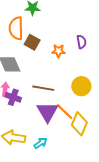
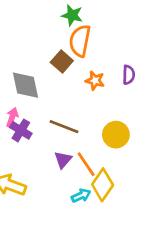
orange semicircle: (16, 28) -> (80, 41), moved
purple triangle: (47, 112) -> (63, 160), size x0.6
cyan arrow: (41, 143) -> (81, 196), moved

